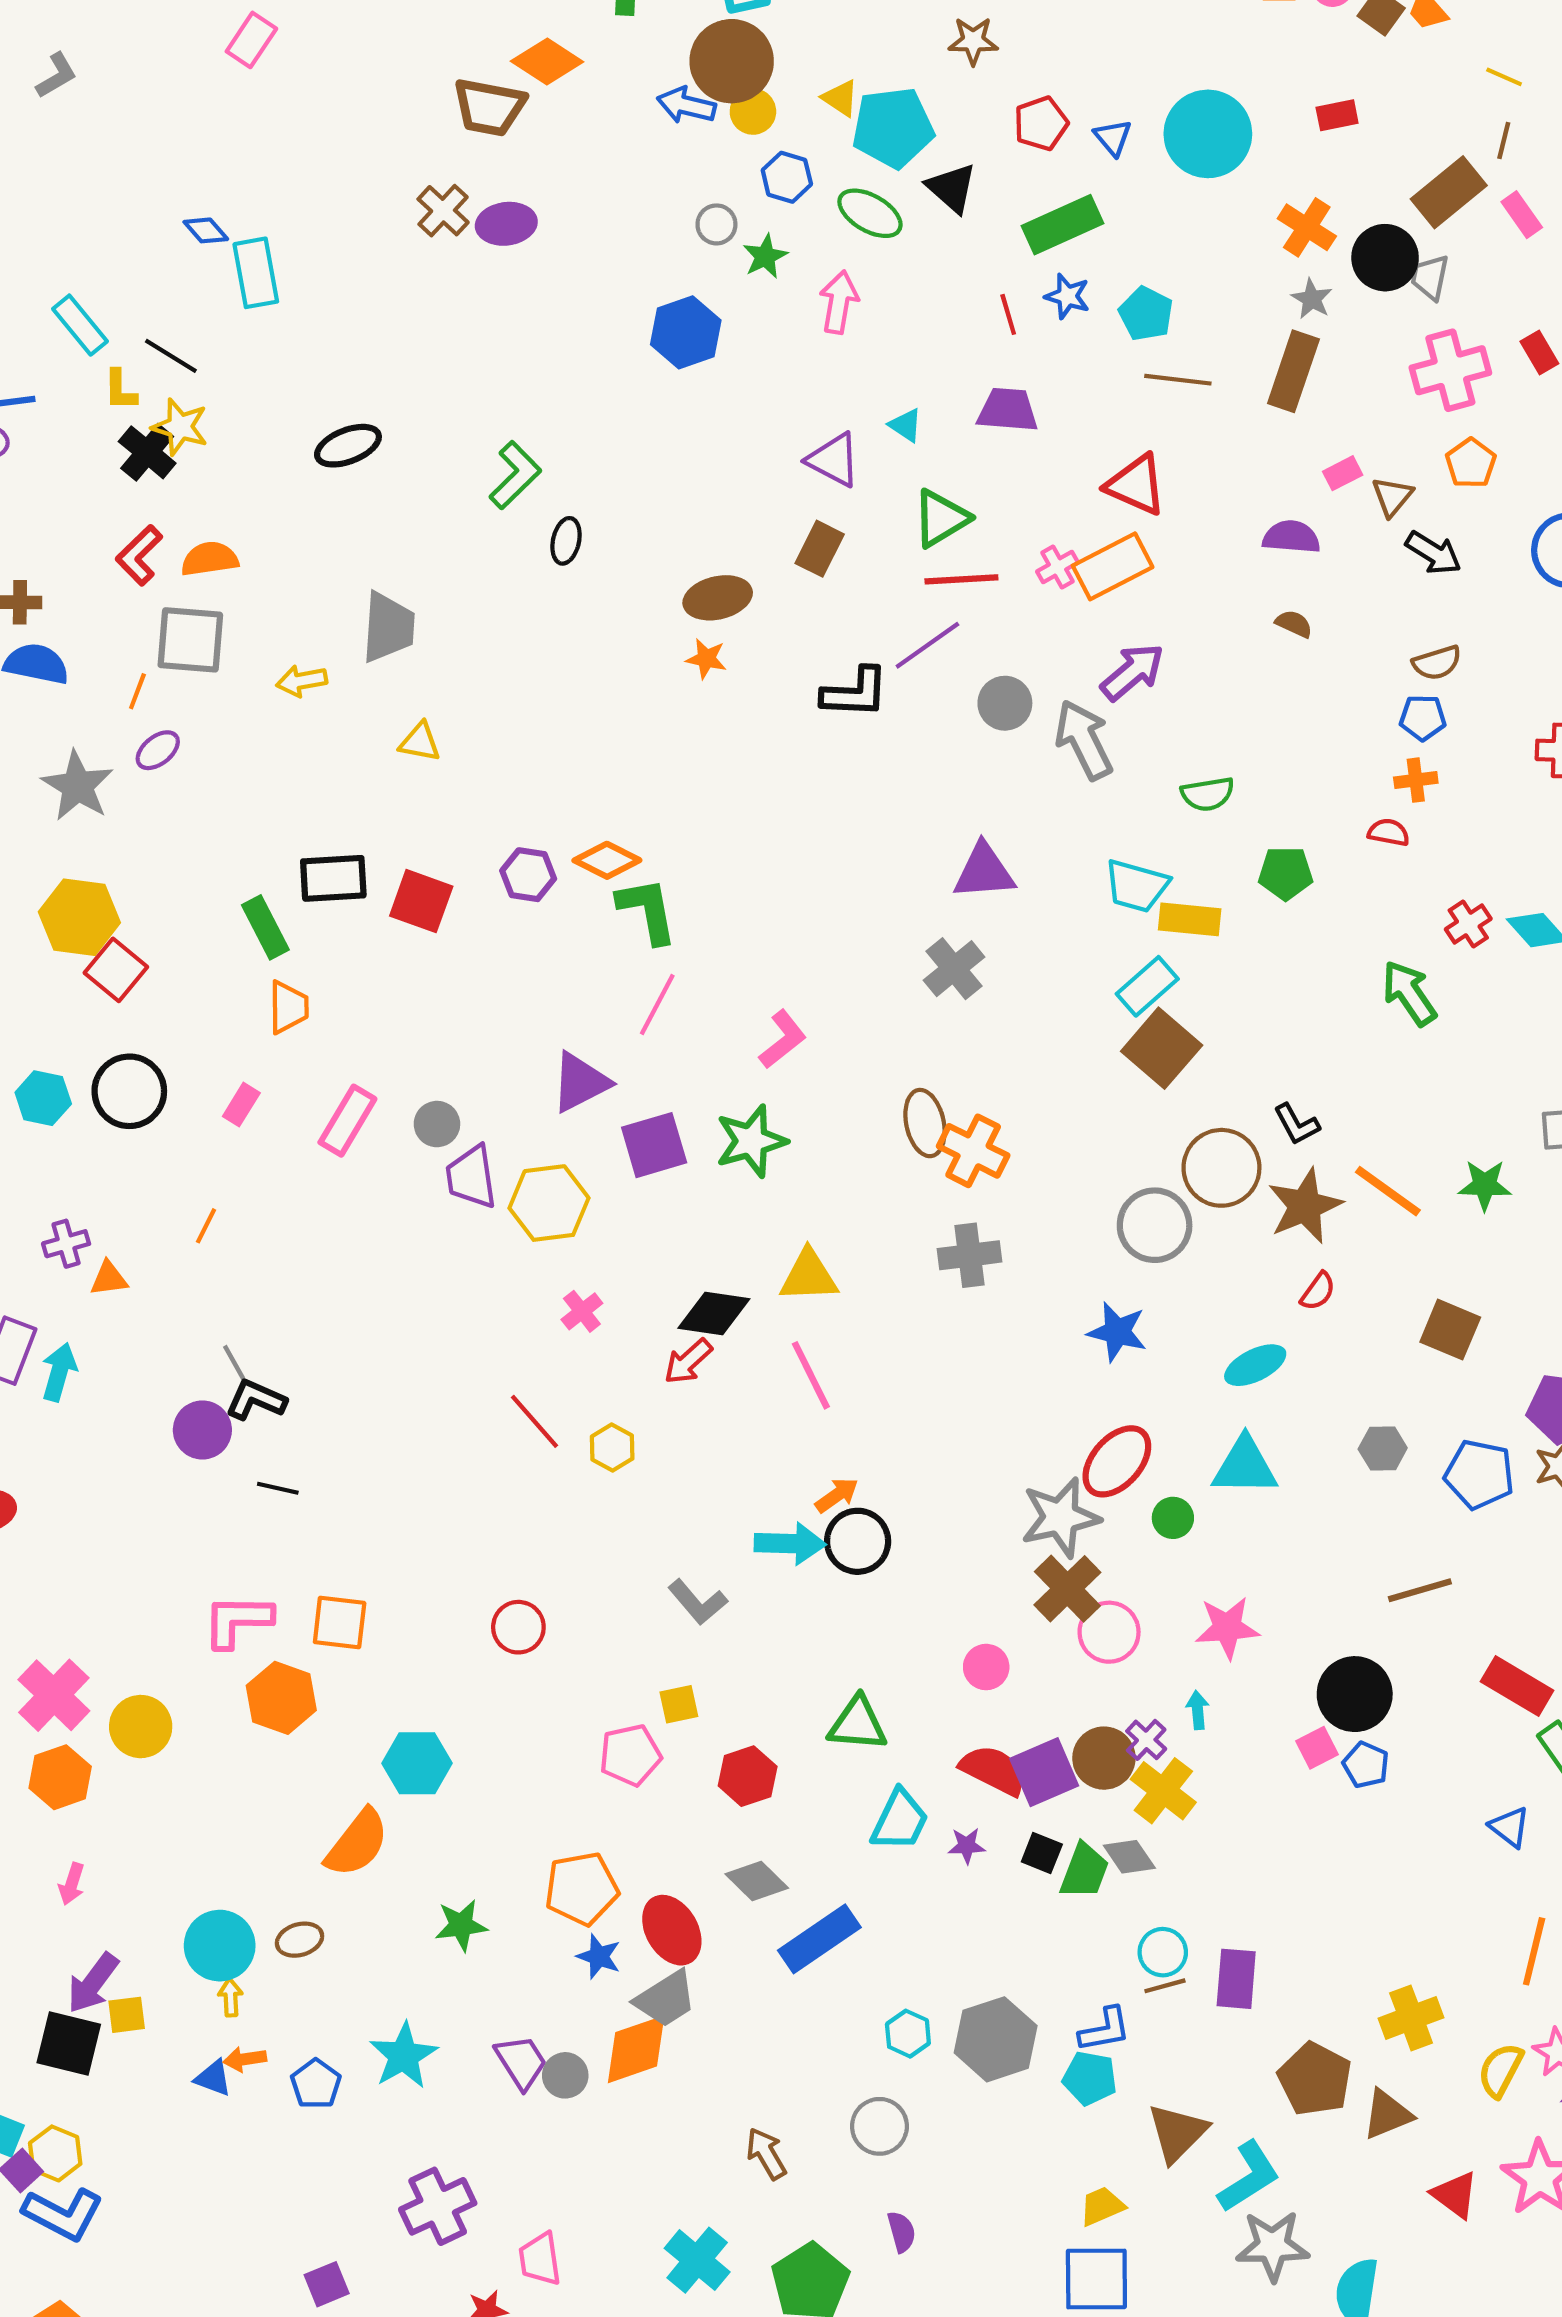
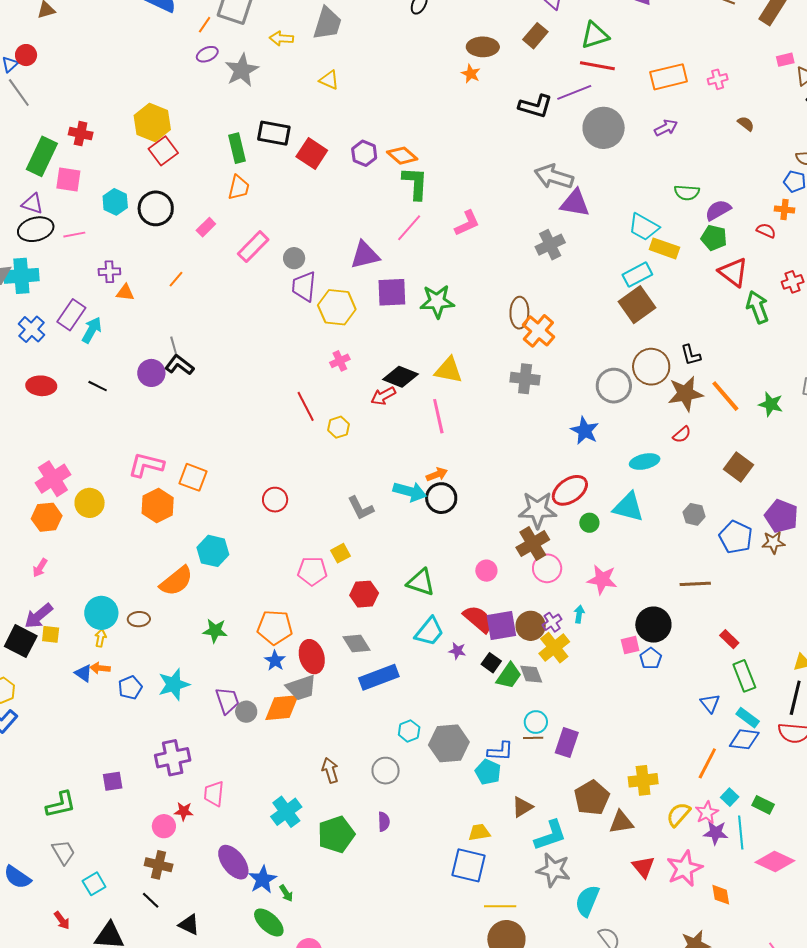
red triangle: (1136, 485) -> (733, 272), moved
purple semicircle: (1291, 537) -> (718, 210), moved, turned -48
pink cross: (1057, 567) -> (718, 79), moved
purple arrow: (1132, 672) -> (666, 128), size x0.7
gray circle: (1005, 703) -> (604, 128), size x1.6
gray arrow: (1084, 740) -> (554, 177), moved, turned -60
gray star: (77, 786) -> (242, 70), moved
pink L-shape: (783, 1039) -> (467, 223), moved
black line: (278, 1488) -> (98, 386), moved
red rectangle: (1517, 1686) -> (729, 639), size x0.6
yellow square: (679, 1704) -> (340, 553), turned -30
brown triangle: (1177, 2133) -> (522, 807), size x0.7

